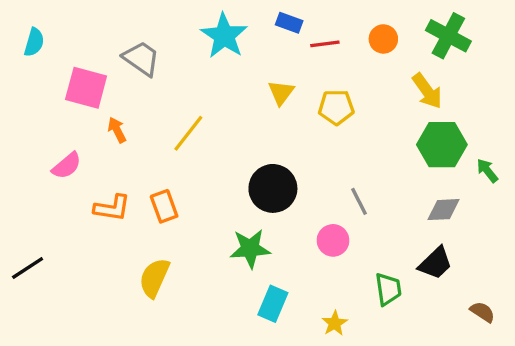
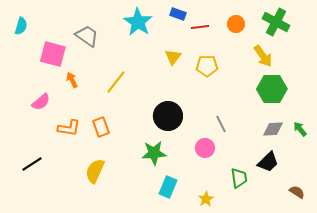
green arrow: (487, 171) -> (300, 129), moved
black line: (28, 268) -> (32, 164), moved

